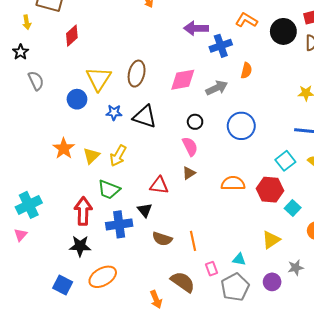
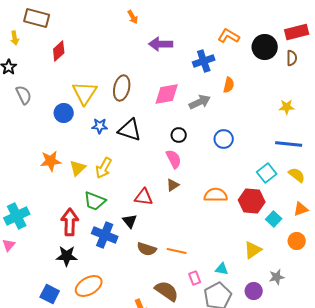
purple arrow: (196, 28) -> (161, 44), moved
blue circle: (241, 126) -> (224, 139), size x0.7
orange star: (64, 148) -> (51, 161), turned 30
blue cross: (119, 224) -> (105, 235), turned 30
orange line: (193, 241) -> (177, 251), turned -66

